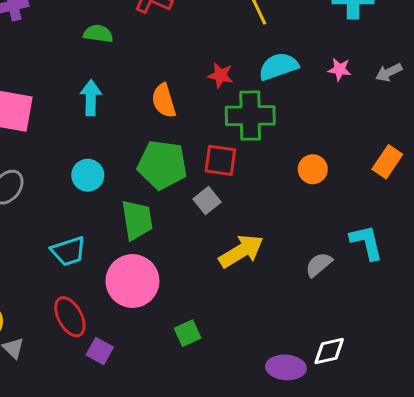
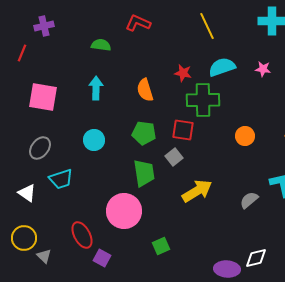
green pentagon: (162, 165) -> (144, 133), size x0.7
green trapezoid: (137, 220) -> (144, 173), moved
cyan trapezoid: (68, 251) -> (61, 179), moved

